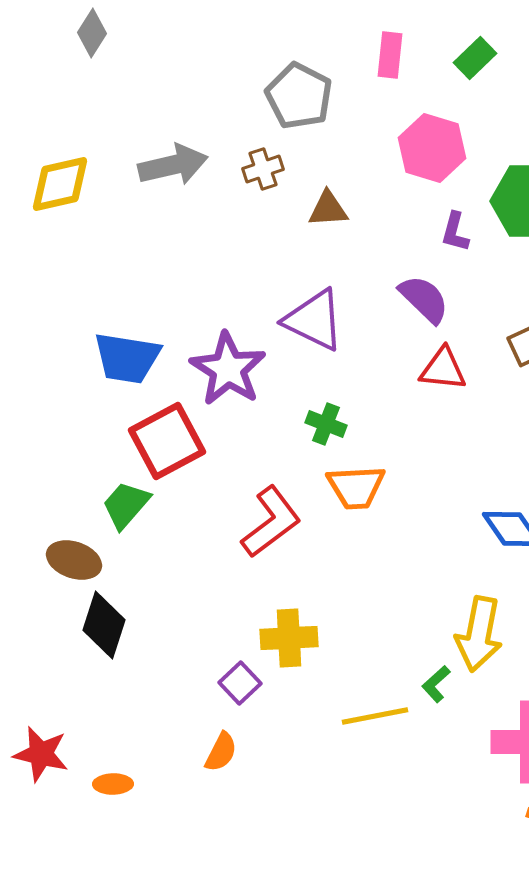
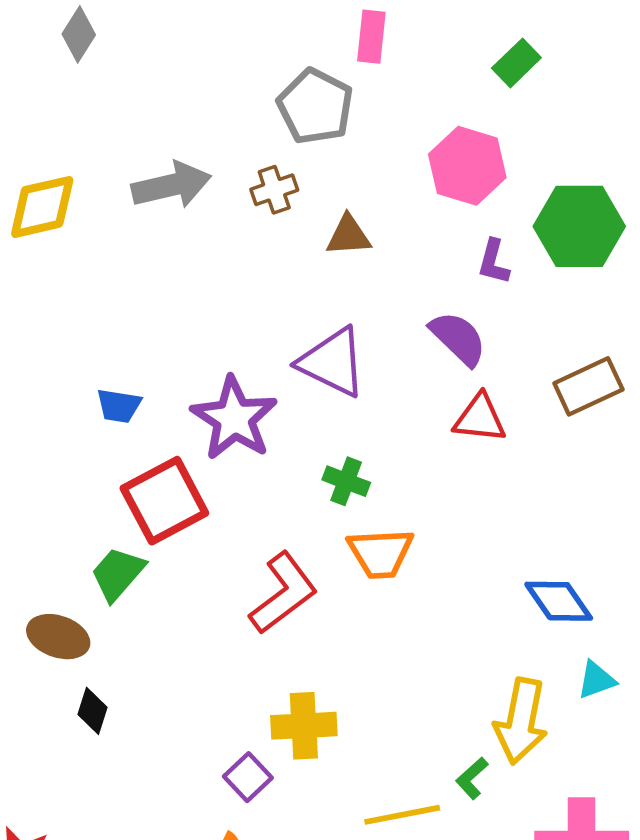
pink rectangle: (390, 55) -> (371, 37), moved
blue trapezoid: (127, 358) -> (119, 406), size x0.6
black diamond: (104, 625) -> (92, 711), size x0.6

